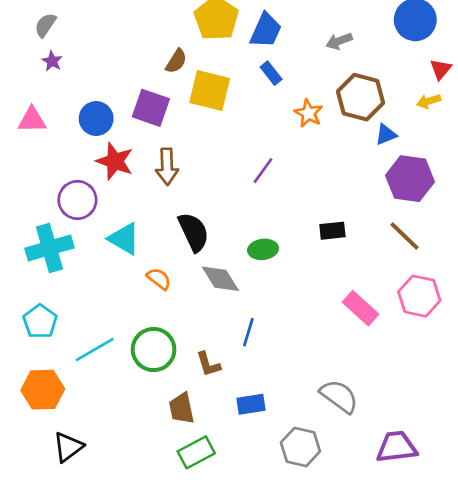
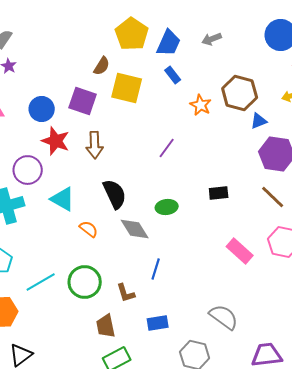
gray arrow: (339, 41) -> (212, 39), moved

